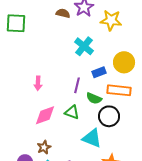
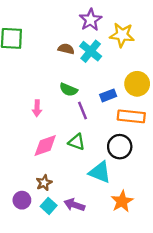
brown semicircle: (63, 13) -> (66, 49), moved
cyan cross: (84, 46) -> (91, 51), moved
purple line: (77, 85) -> (82, 111), turned -35
green semicircle: (94, 98) -> (68, 90), moved

